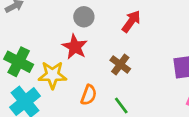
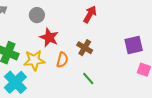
gray circle: (84, 17) -> (37, 15), moved
orange semicircle: (89, 95) -> (62, 60), moved

